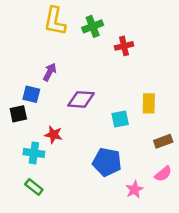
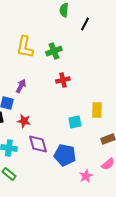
red cross: (124, 46) -> (63, 80), moved
purple diamond: (81, 99) -> (38, 144), moved, turned 70
red star: (54, 135) -> (24, 121), moved

